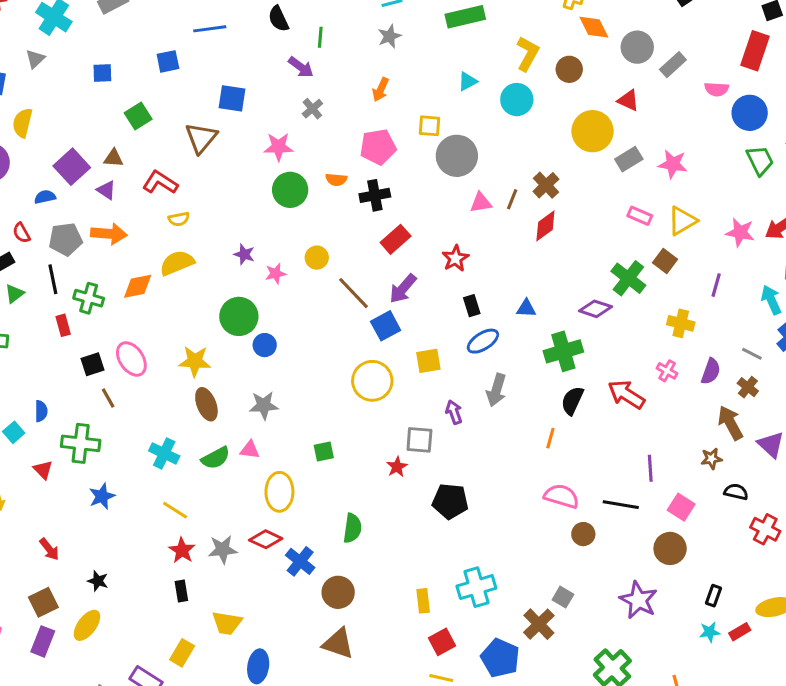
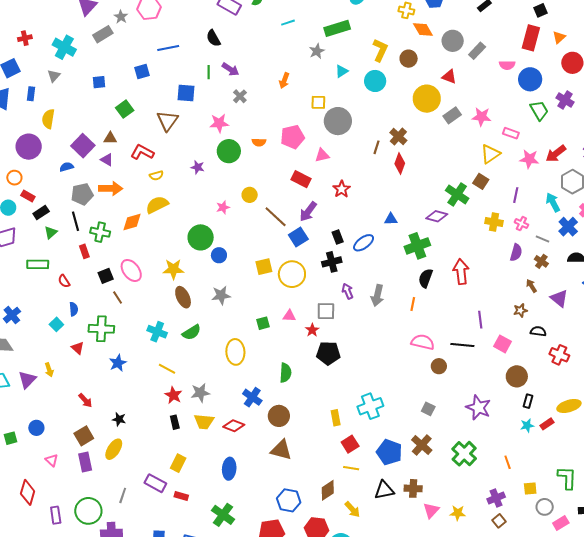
gray star: (389, 36) -> (317, 51), moved
green line: (320, 37) -> (209, 72), moved
pink pentagon: (378, 147) -> (293, 137), moved
black cross: (375, 195) -> (332, 262), moved
pink triangle: (481, 203) -> (322, 155), moved
pink rectangle: (640, 216) -> (511, 133), moved
red diamond: (545, 226) -> (400, 164), turned -30
red semicircle: (21, 233) -> (64, 281), moved
red rectangle: (396, 239) -> (301, 179), turned 72
purple star: (244, 254) -> (198, 167), moved
black rectangle: (472, 306) -> (338, 237), moved
yellow square: (428, 361) -> (264, 267), moved
pink cross: (667, 371) -> (521, 224), moved
gray arrow: (496, 390) -> (377, 295), moved
red arrow: (626, 394) -> (461, 272), turned 55
brown arrow: (730, 423) -> (531, 286), size x0.6
pink triangle: (250, 450) -> (289, 316), moved
black pentagon: (450, 501) -> (328, 353), moved
red diamond: (266, 539) -> (234, 426), moved
brown circle: (670, 548) -> (517, 376), moved
yellow trapezoid: (227, 623) -> (204, 421), moved
brown cross: (539, 624) -> (422, 445), moved
purple rectangle: (43, 641) -> (85, 462), turned -30

